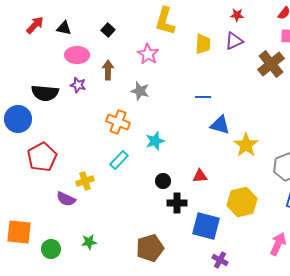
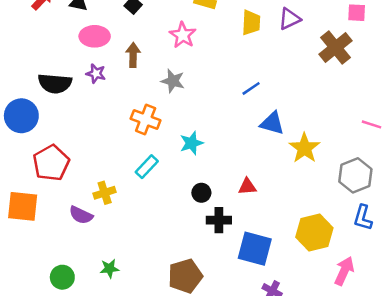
blue line: (203, 97) -> (251, 88), turned -35
yellow hexagon: (242, 202) -> (314, 232), moved
orange square: (19, 232) -> (23, 206), moved

